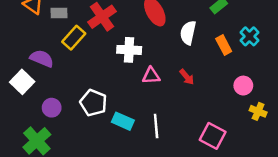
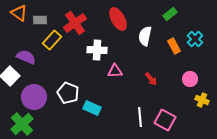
red arrow: (187, 77) -> (151, 79), moved
purple circle: (52, 108) -> (34, 97), size x1.6
white line: (156, 126) -> (140, 117), moved

